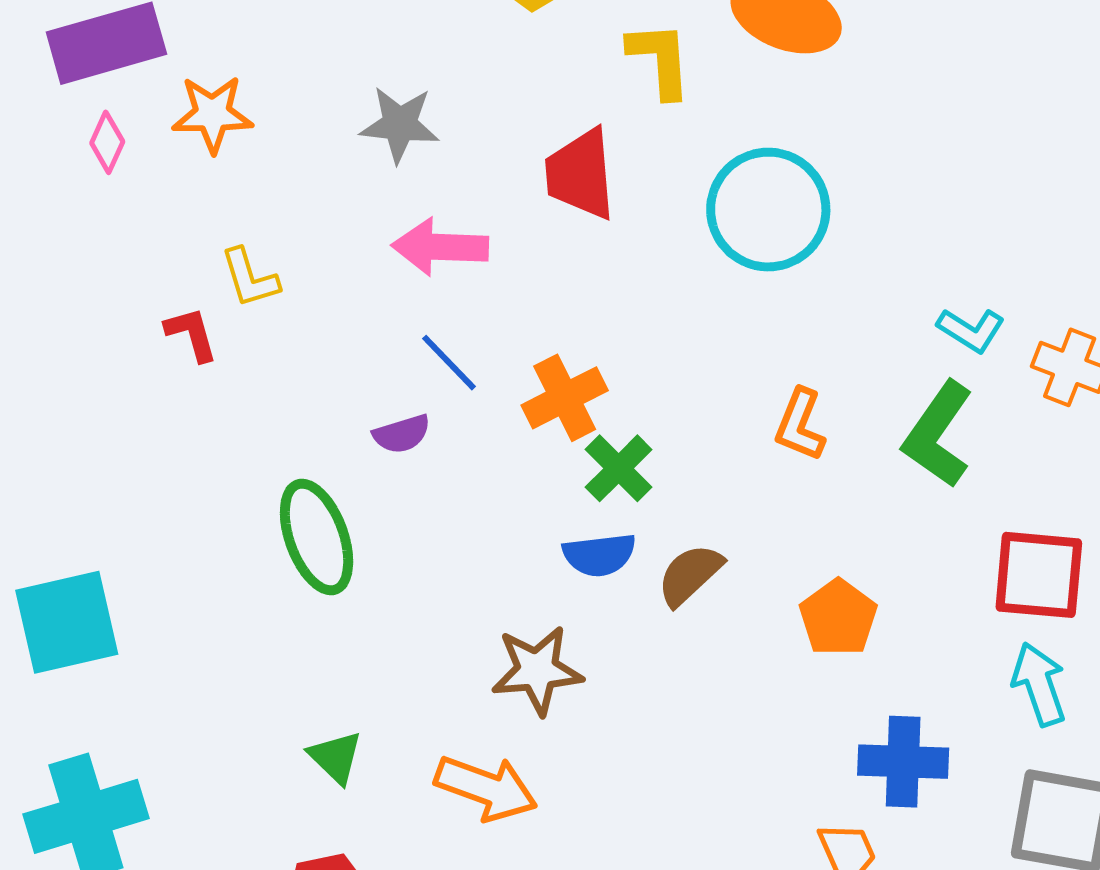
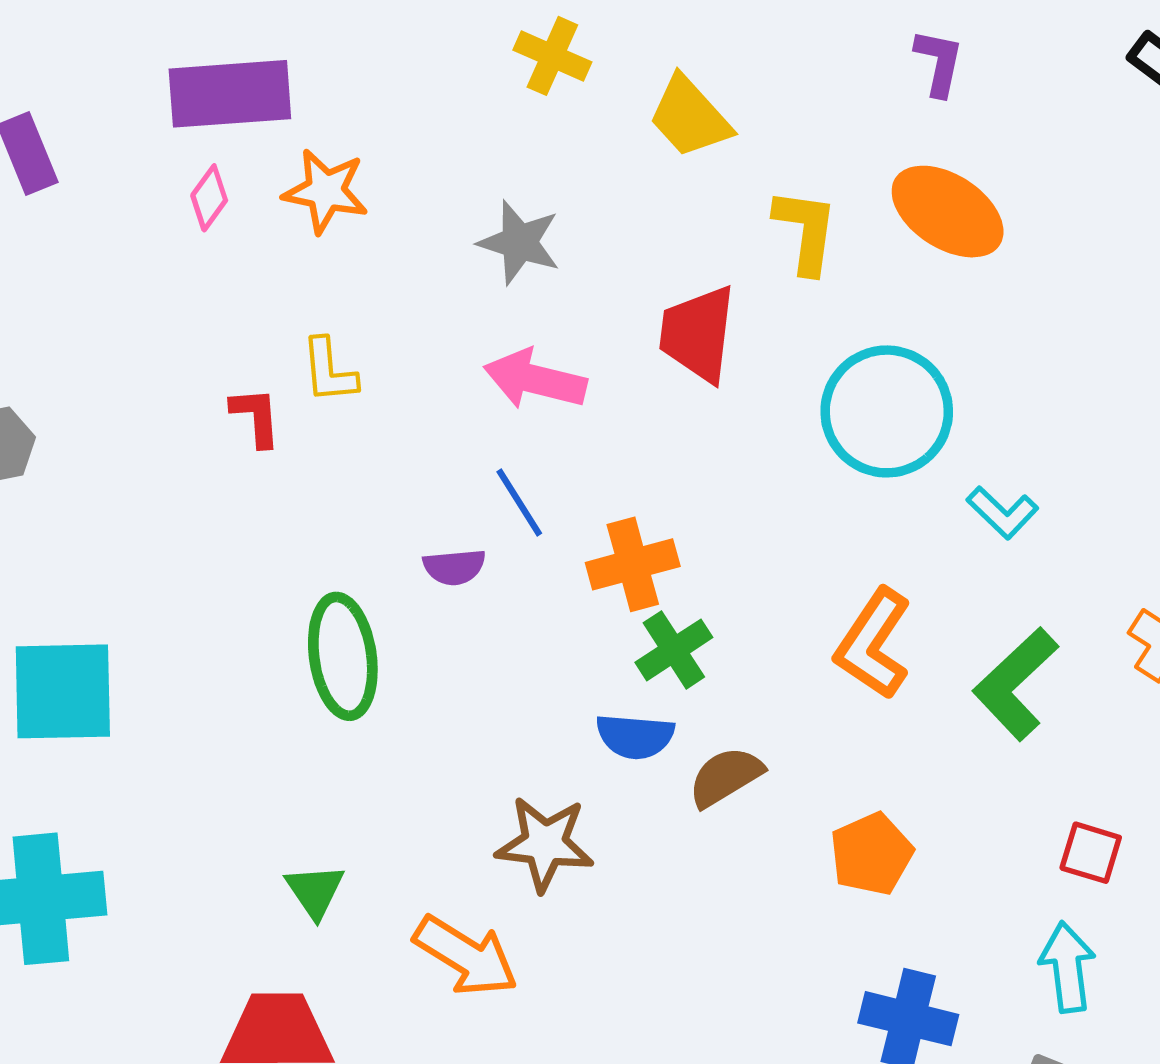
cyan L-shape: (971, 330) -> (1002, 513), moved
orange L-shape: (800, 425) -> (873, 644), size x1.4
red square: (1039, 575) -> (1091, 853), size x0.6

